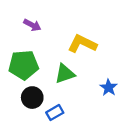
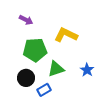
green pentagon: (23, 65) -> (35, 50), moved
green triangle: (65, 74) -> (56, 69), moved

